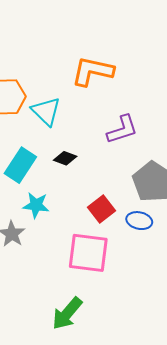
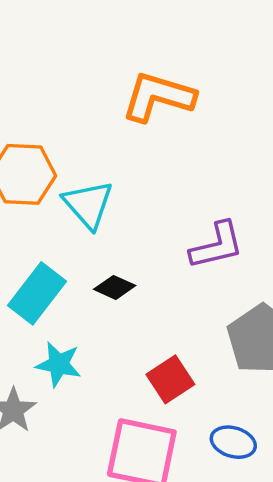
orange L-shape: (93, 71) -> (158, 97), moved
blue ellipse: (139, 221) -> (233, 442), moved

